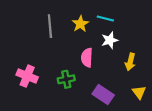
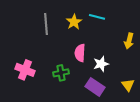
white star: (110, 40) -> (101, 64), moved
yellow arrow: (130, 62) -> (129, 41), moved

